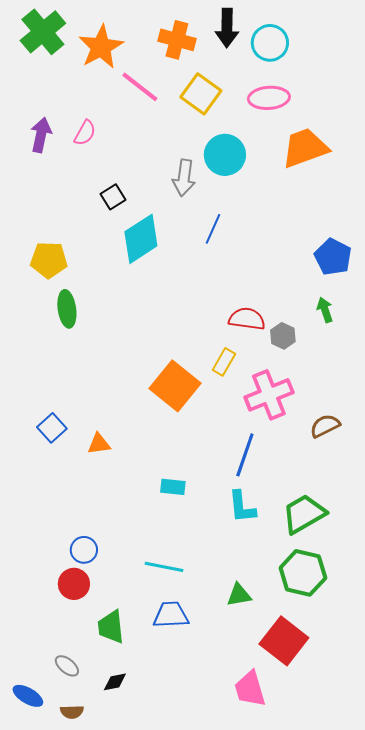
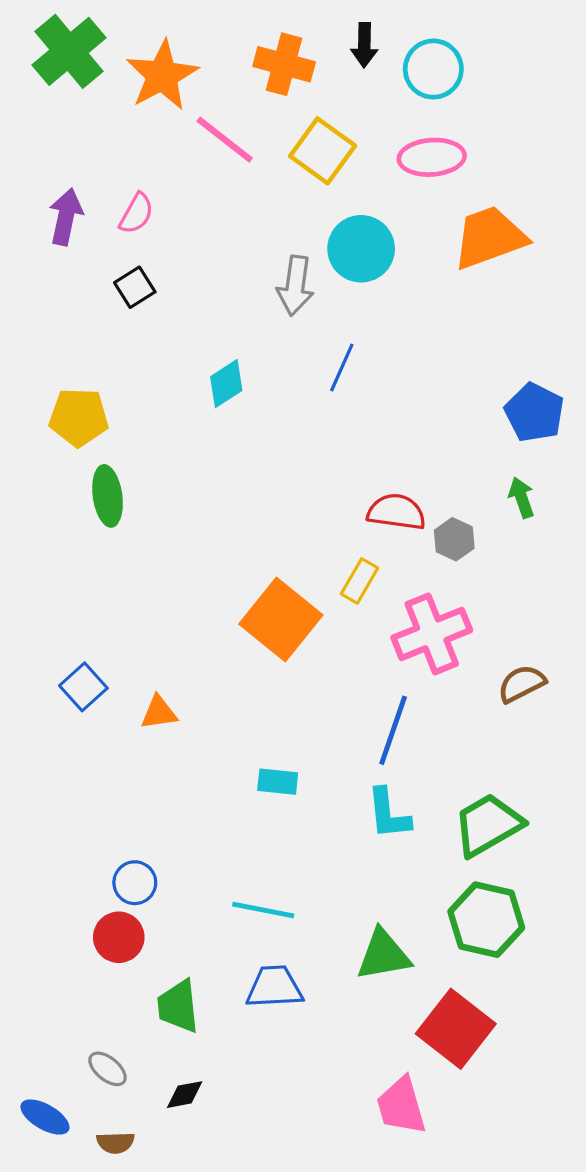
black arrow: (227, 28) -> (364, 45), size x0.7
black square: (113, 197) -> (135, 287), moved
cyan diamond: (141, 239) -> (226, 384), size x0.6
green triangle: (239, 595) -> (384, 955), size x1.4

